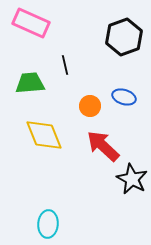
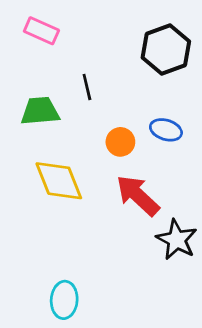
pink rectangle: (31, 23) -> (41, 31), size x0.7

